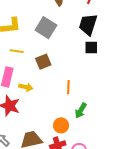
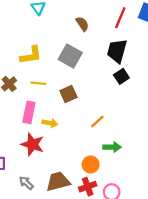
black square: (91, 47) -> (121, 76), turned -32
orange line: (68, 87) -> (97, 122), turned 48
green arrow: (81, 111) -> (112, 147), turned -119

